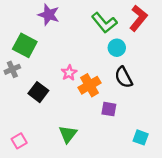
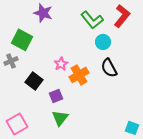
purple square: (109, 109) -> (56, 96), moved, turned -32
cyan square: (141, 137) -> (132, 128), moved
pink square: (19, 141) -> (17, 124), size x1.5

